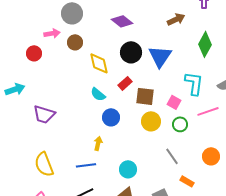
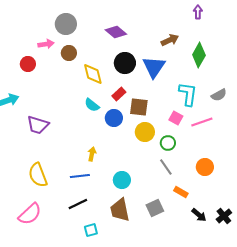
brown arrow: (176, 19) -> (170, 40), moved
pink square: (174, 102) -> (176, 118), moved
blue circle: (111, 117) -> (114, 118), moved
green circle: (180, 124) -> (168, 143), moved

